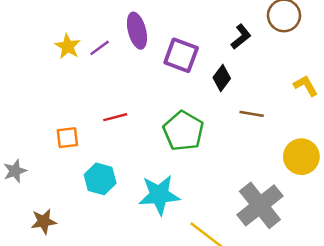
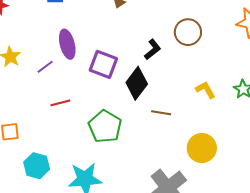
purple line: (100, 48) -> (45, 67), moved
black diamond: (222, 78) -> (137, 83), size x1.5
red line: (115, 117) -> (60, 103), moved

